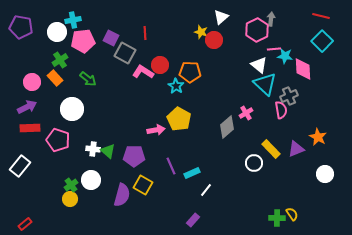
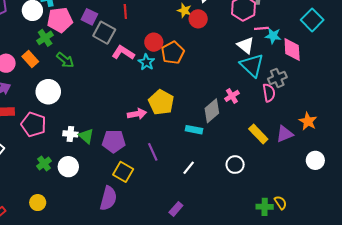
green cross: (60, 60) -> (45, 38), moved
red circle: (160, 65) -> (154, 42), moved
orange pentagon: (190, 72) -> (173, 53), turned -30
cyan star: (176, 86) -> (146, 62), moved
white circle: (254, 163) -> (235, 165), moved
cyan rectangle: (192, 173) -> (194, 130), moved, turned 35
green cross: (71, 185) -> (44, 163), moved
white line: (206, 190) -> (189, 168), moved
purple semicircle: (122, 195) -> (108, 198), moved
yellow circle: (70, 199) -> (38, 203), moved

